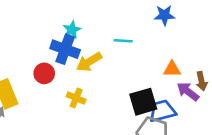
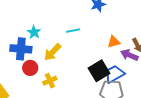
blue cross: (65, 49) -> (21, 49), moved
red circle: (44, 73) -> (30, 68), moved
yellow cross: (76, 98) -> (50, 81), turned -32

